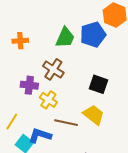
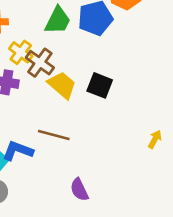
yellow cross: (48, 100) -> (21, 52), moved
yellow trapezoid: (94, 115) -> (62, 85), moved

